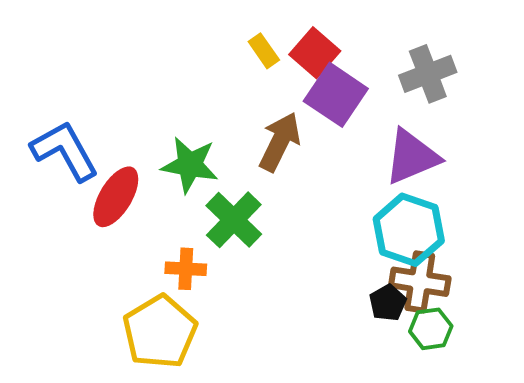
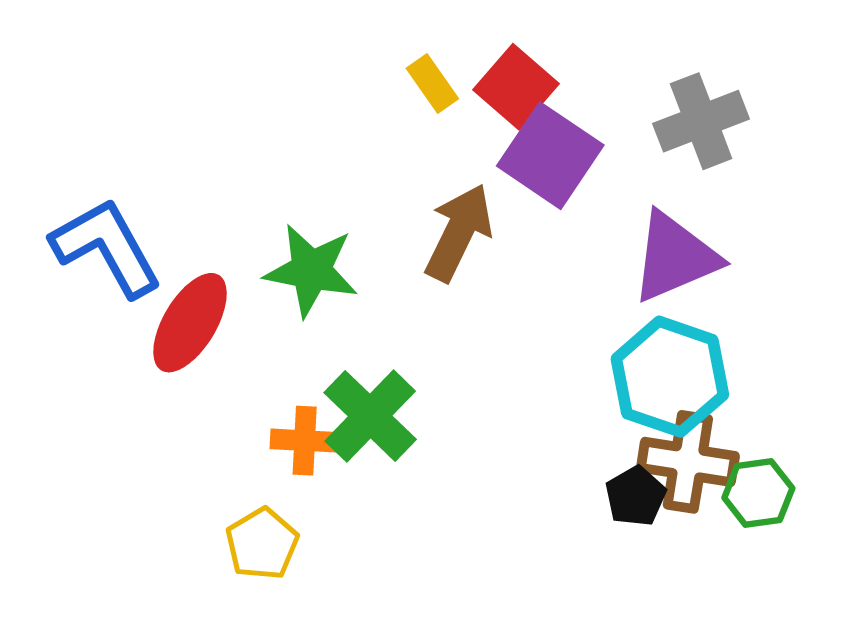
green cross: (234, 220) -> (370, 416), moved
green hexagon: (431, 329) -> (758, 493), moved
yellow pentagon: (160, 332) -> (262, 544), size x0.6

